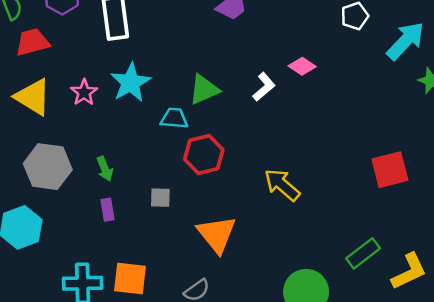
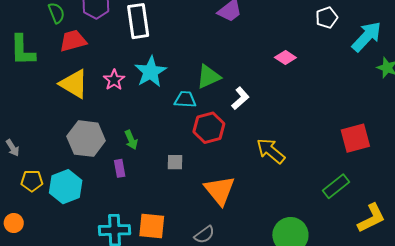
white L-shape: (264, 87) -> (240, 98), moved
purple rectangle: (107, 210) -> (120, 168), moved
green rectangle: (363, 253) -> (336, 186), moved

